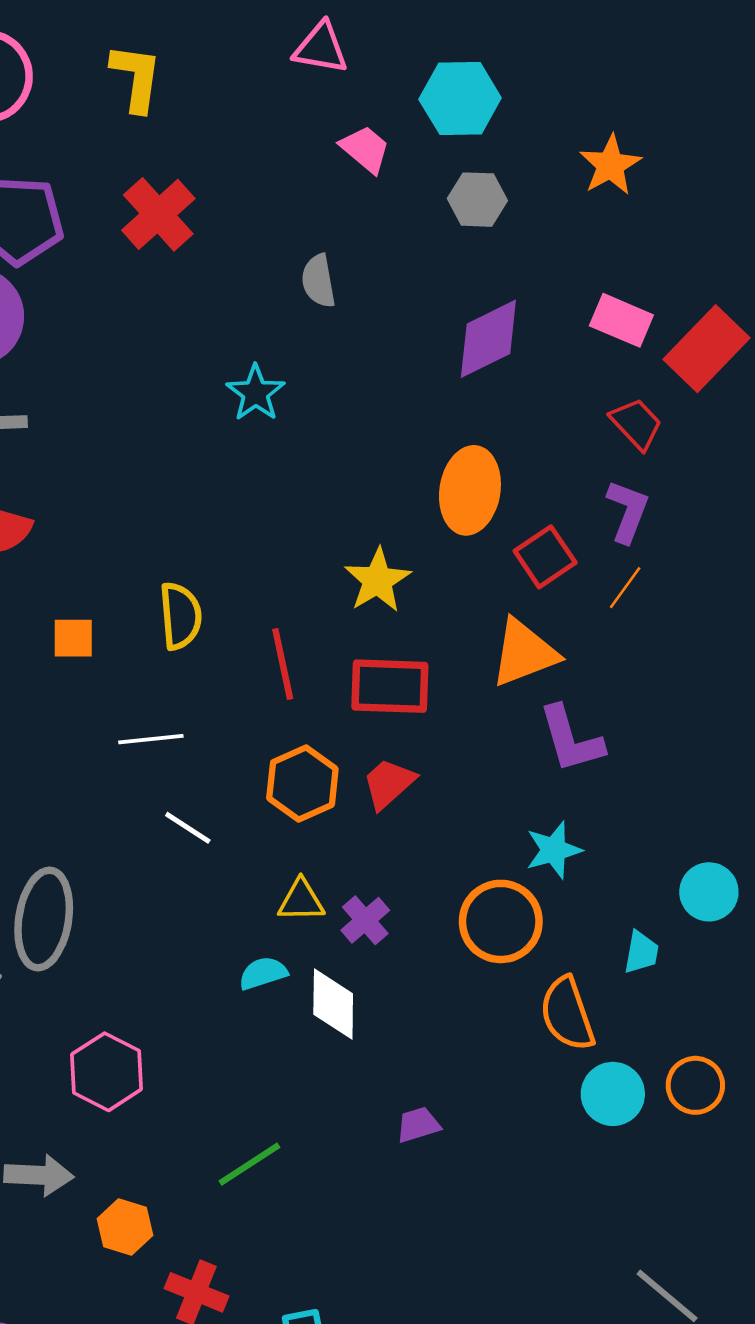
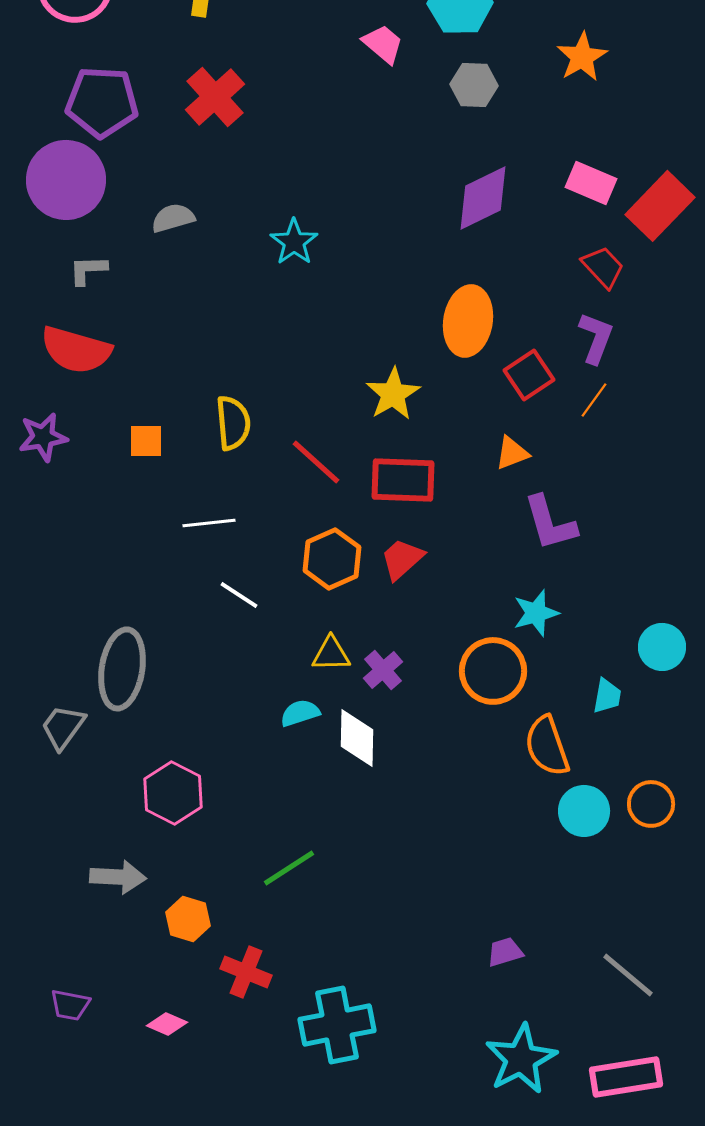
gray semicircle: (318, 281) -> (173, 218), moved, turned 84
orange triangle: (524, 653) -> (512, 453), size x0.6
red line: (283, 664) -> (316, 462), turned -36
purple trapezoid: (418, 1125) -> (505, 952), moved

